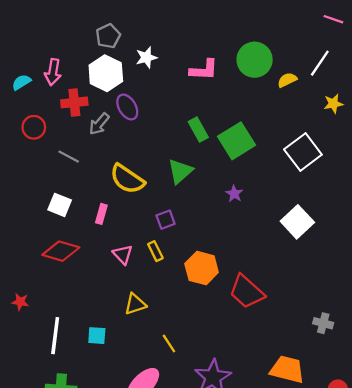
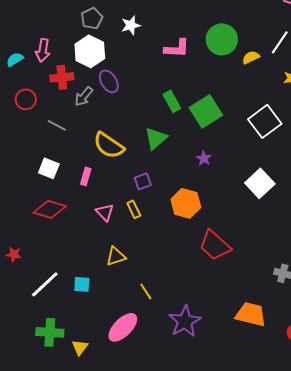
white star: (146, 57) -> (131, 25), moved
orange hexagon: (202, 268) -> (186, 203), moved
white line: (55, 336) -> (45, 284), turned 40

